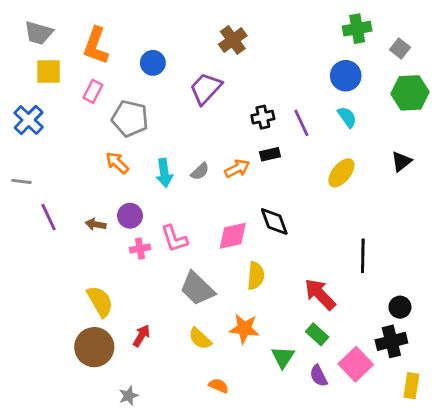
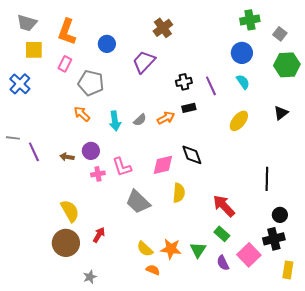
gray line: (21, 181) -> (13, 138), moved
black line: (363, 256) -> (267, 179), moved
orange star: (244, 329) -> (171, 249), moved
yellow semicircle: (200, 339) -> (145, 249), moved

